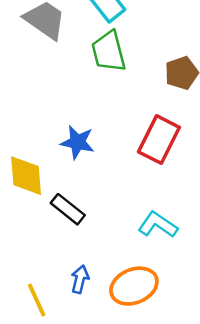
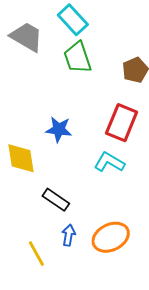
black rectangle: (68, 209) -> (56, 200), moved
cyan L-shape: (158, 225) -> (109, 162), moved

